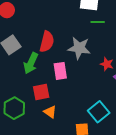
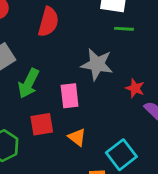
red semicircle: (47, 42) -> (48, 22), moved
orange triangle: (50, 112) -> (77, 137), moved

